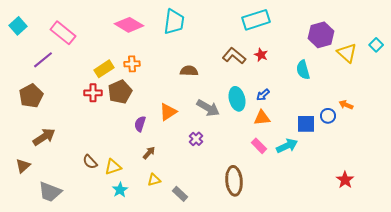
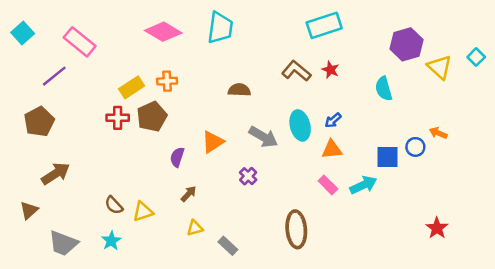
cyan star: (120, 190) -> (111, 241), moved

